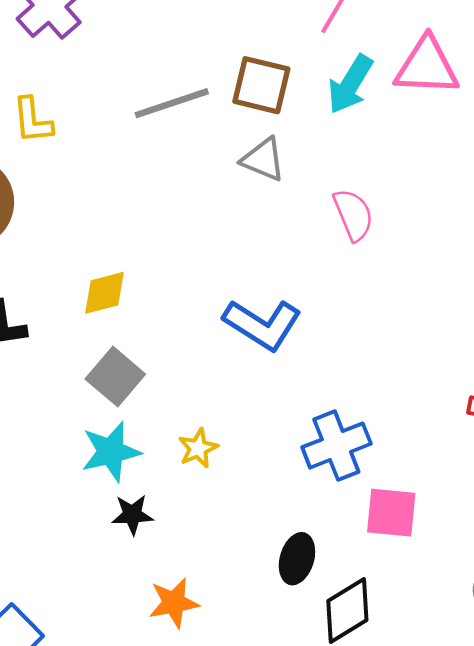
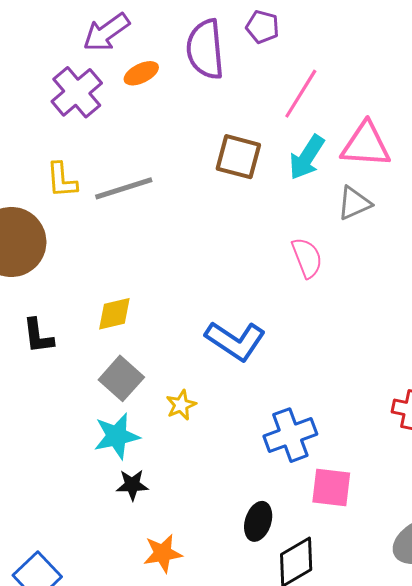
gray line: (172, 103) -> (124, 188), moved
gray triangle: (263, 160) -> (354, 203), moved, turned -48
yellow star: (198, 448) -> (181, 405), moved

